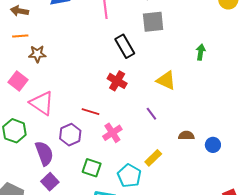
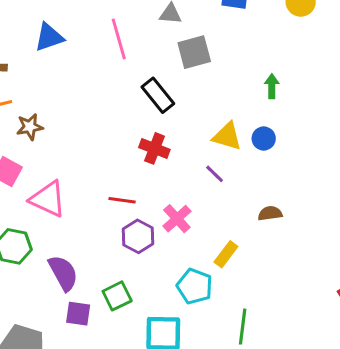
purple line: (151, 114) -> (215, 174), moved
pink cross: (112, 133) -> (177, 219), moved
purple hexagon: (70, 135) -> (138, 236), moved
blue circle: (213, 145) -> (264, 138), moved
green square: (92, 168) -> (117, 296), moved, turned -36
purple square: (50, 182) -> (78, 314), turned -30

